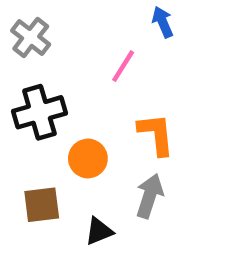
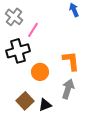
pink line: (123, 66) -> (33, 30), moved
brown square: (42, 205) -> (25, 101), moved, turned -36

